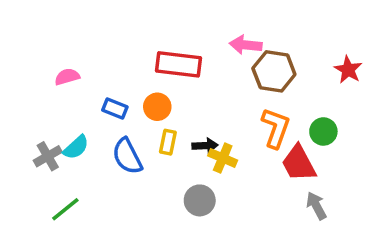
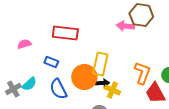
red rectangle: (178, 64) -> (65, 33), moved
brown hexagon: (274, 71) -> (141, 15), moved
orange circle: (157, 107) -> (84, 77), moved, size x1.6
yellow rectangle: (168, 142) -> (100, 64), moved, size x1.6

